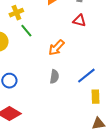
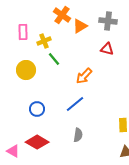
blue line: (86, 76) -> (75, 104), moved
gray semicircle: (54, 77) -> (78, 135), moved

